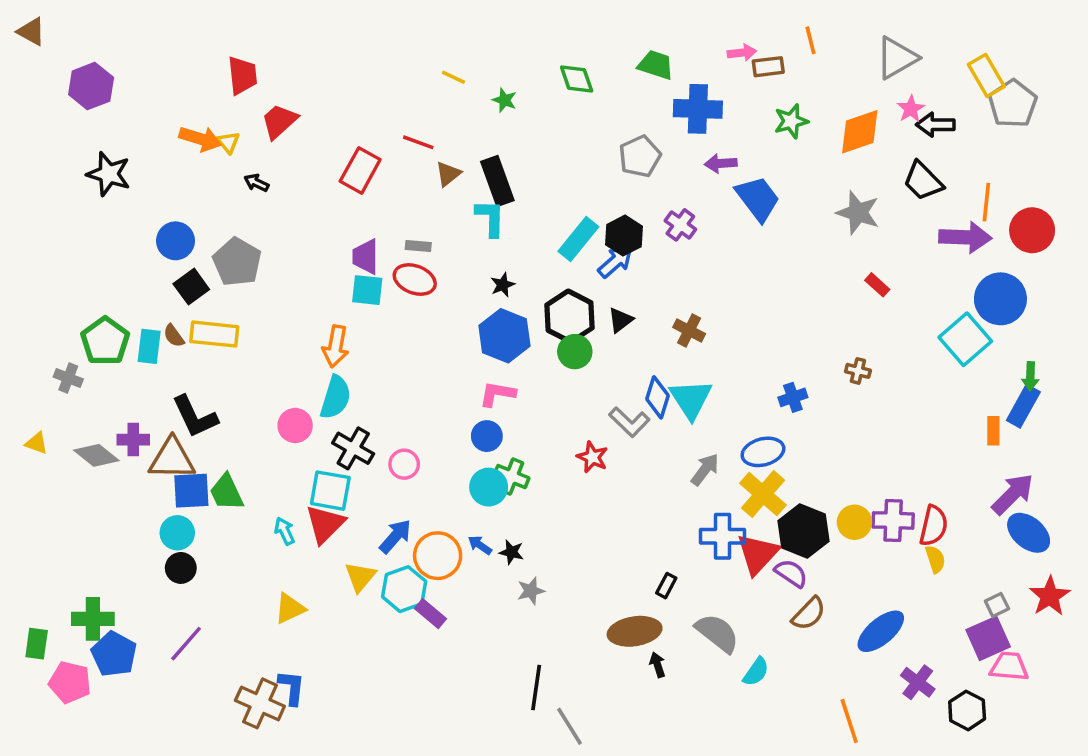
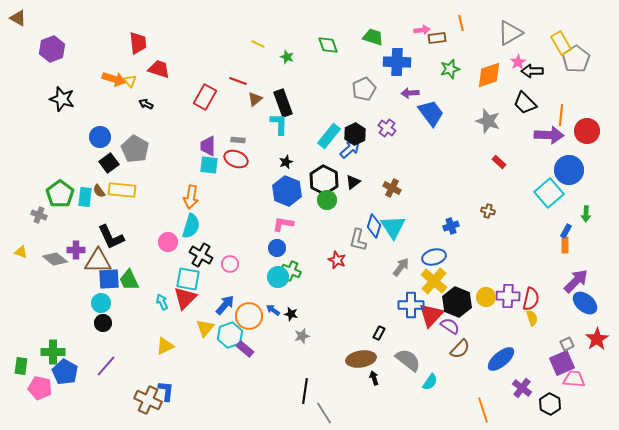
red trapezoid: (279, 121) -> (159, 69), turned 60
blue rectangle: (1023, 406) -> (566, 231), moved, size x0.6
gray L-shape: (629, 422) -> (358, 240), turned 60

